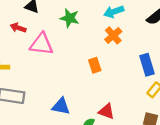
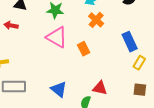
pink triangle: (42, 44) -> (57, 37), moved, turned 30
blue triangle: (61, 106) -> (59, 89), turned 36

